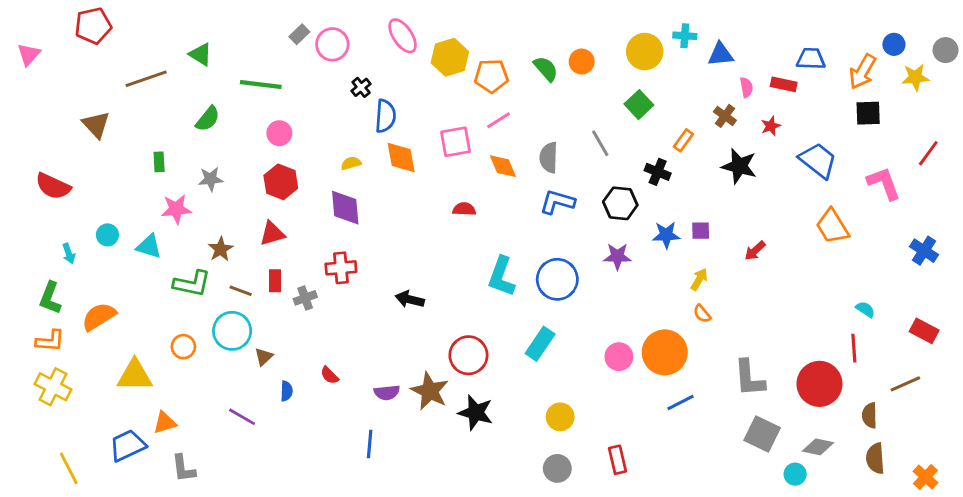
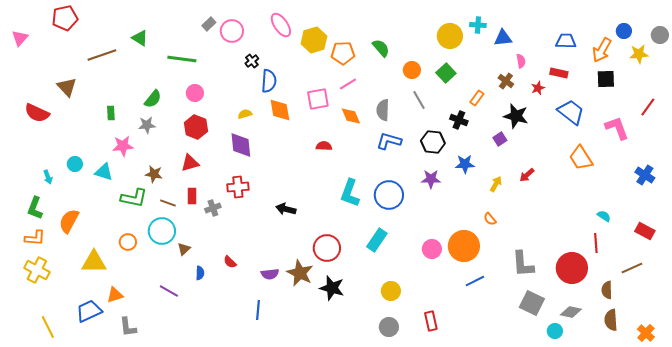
orange circle: (582, 62) -> (412, 70), moved
red rectangle: (784, 84) -> (559, 73), moved
green semicircle: (208, 119) -> (153, 99), moved
red semicircle: (53, 186) -> (37, 113), moved
purple square: (701, 231) -> (500, 139), moved, turned -32
brown star: (221, 249) -> (154, 174), turned -30
yellow arrow: (699, 279) -> (496, 184), moved
orange semicircle: (99, 317) -> (69, 221), turned -30

